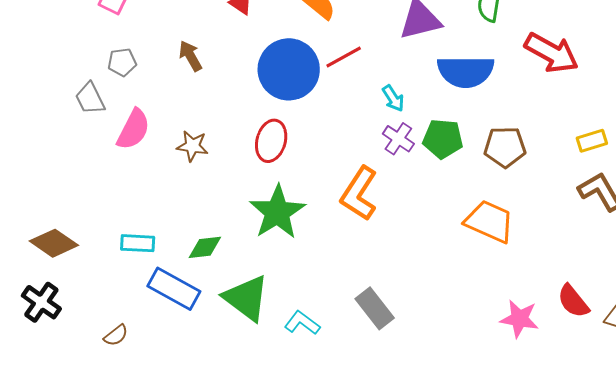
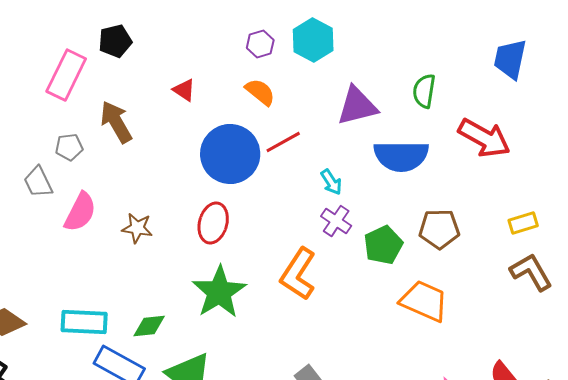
brown arrow: (190, 56) -> (116, 122), moved, size x1.4
green pentagon: (443, 139) -> (383, 245), moved, turned -30
cyan rectangle: (138, 243) -> (84, 322), size x1.4

